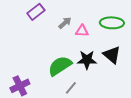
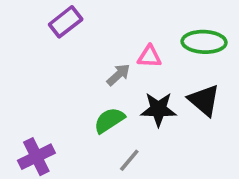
gray arrow: (65, 23) -> (118, 75), moved
green semicircle: (60, 66) -> (109, 120), size x0.7

